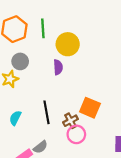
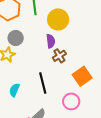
orange square: (90, 108) -> (82, 76), turned 36
brown cross: (70, 121) -> (59, 56), moved

